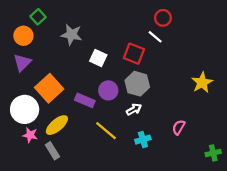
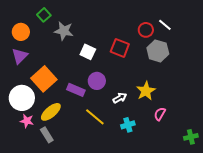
green square: (38, 17) -> (44, 15), moved
red circle: (163, 18) -> (146, 30), moved
white line: (155, 37) -> (165, 25), moved
yellow star: (202, 83) -> (146, 91), moved
gray hexagon: (137, 84) -> (158, 51), moved

